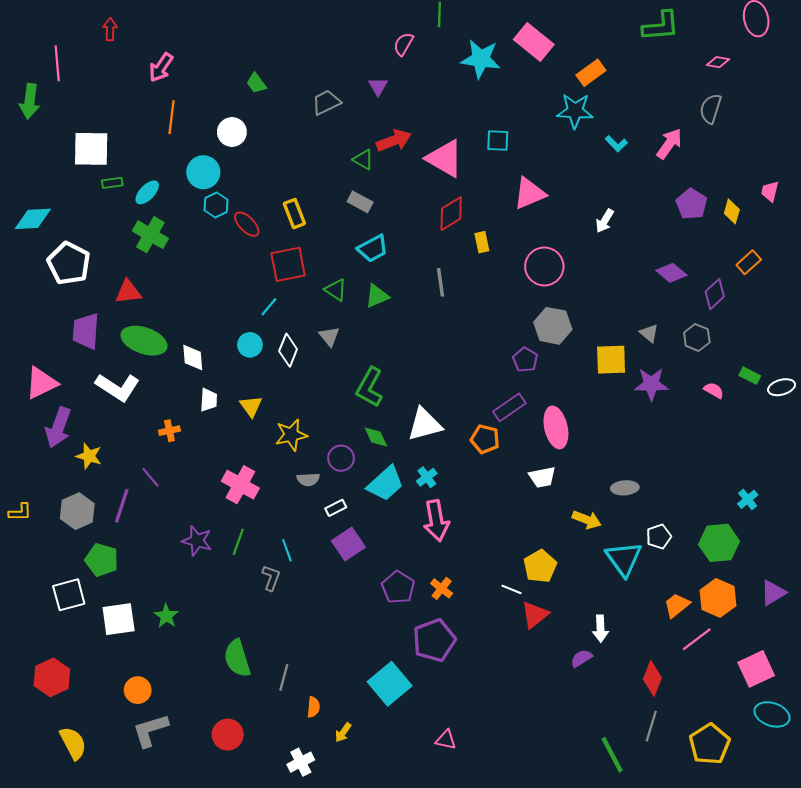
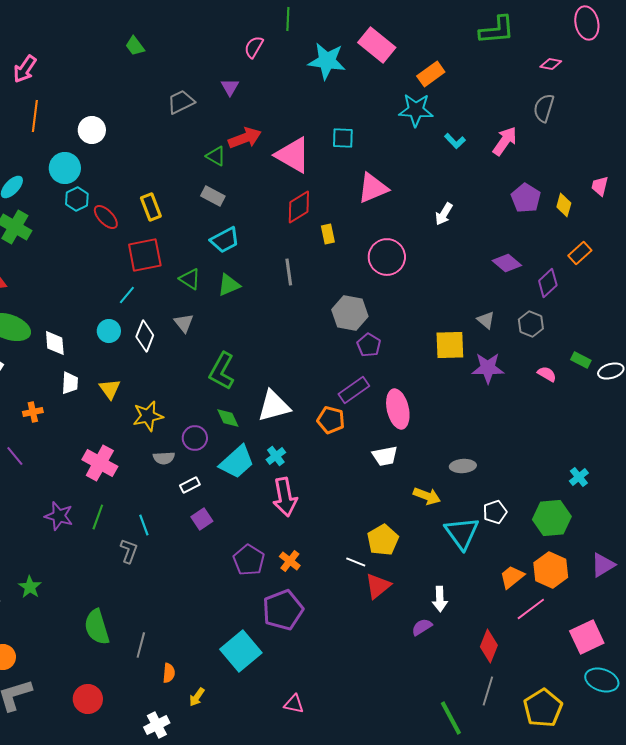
green trapezoid: (256, 83) -> (135, 46), moved
gray hexagon: (553, 326) -> (350, 313), moved
purple square: (348, 544) -> (202, 519), size x0.7

